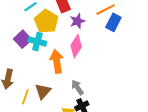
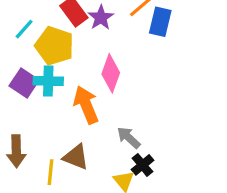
purple star: (77, 21) -> (101, 18), moved
brown triangle: (43, 91) -> (76, 157), turned -36

